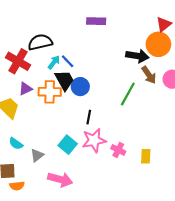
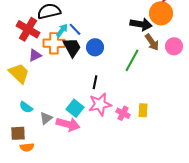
blue circle: (80, 87) -> (95, 47), moved
orange cross: (50, 92) -> (54, 43), moved
yellow rectangle: (146, 156) -> (143, 110), moved
pink arrow: (60, 179) -> (68, 124), moved

